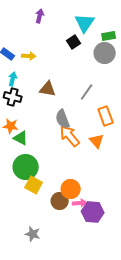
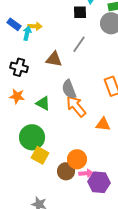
black square: (74, 42) -> (80, 12), turned 32
cyan arrow: (13, 79) -> (27, 33), moved
gray line: (87, 92) -> (79, 44), moved
green triangle: (21, 138) -> (43, 103), moved
orange triangle: (97, 141) -> (103, 124), moved, turned -42

